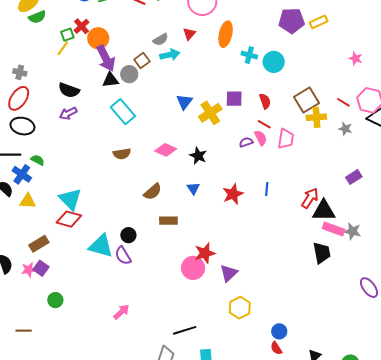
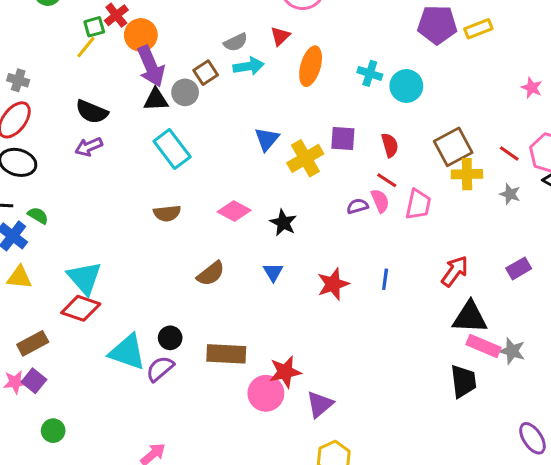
orange ellipse: (226, 34) -> (311, 66), moved
red arrow: (310, 198) -> (455, 271), moved
brown rectangle: (168, 221) -> (226, 354), moved, size x1.4
purple semicircle: (123, 256) -> (160, 369), turned 78

